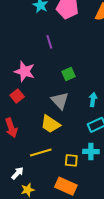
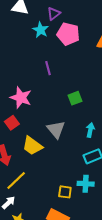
green square: (68, 74) -> (75, 98), moved
yellow trapezoid: (50, 124) -> (32, 146), moved
yellow line: (41, 153) -> (16, 180), moved, turned -30

